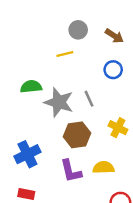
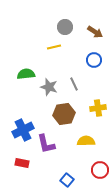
gray star: (59, 102) -> (49, 87), size x0.7
yellow cross: (118, 128) -> (98, 108), turned -35
purple L-shape: (71, 171) -> (46, 144), moved

